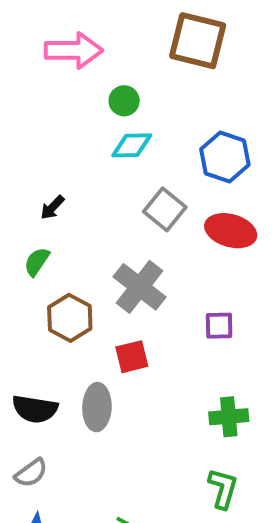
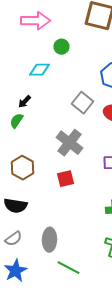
cyan diamond: (132, 145) -> (40, 70), moved
green semicircle: (37, 262) -> (16, 121), moved
brown hexagon: (70, 318) -> (22, 168), moved
gray ellipse: (97, 407) -> (50, 240), moved

